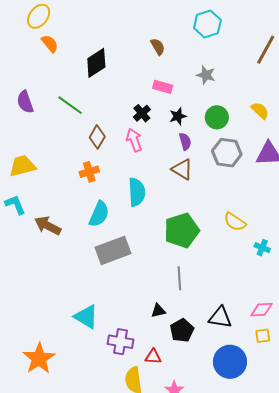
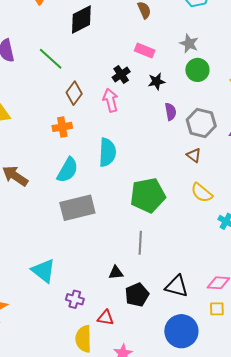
green circle: (217, 117) -> (197, 70), moved
purple semicircle: (185, 141) -> (170, 112), moved
brown triangle: (182, 169) -> (194, 155), moved, size x0.7
purple cross: (121, 342) -> (75, 299), size x0.7

